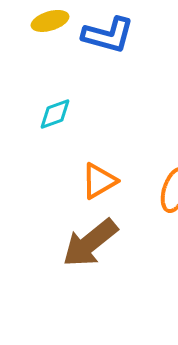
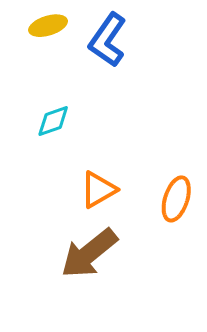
blue L-shape: (108, 35) -> (108, 40), turned 110

